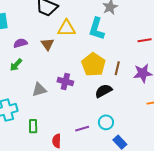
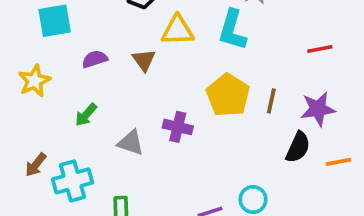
green arrow: (16, 65) -> (86, 115), moved
gray triangle: (39, 90) -> (131, 143), turned 35
black semicircle: (104, 91) -> (298, 147), moved, turned 144

